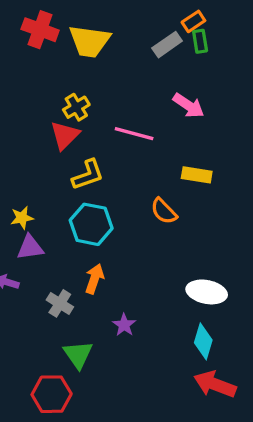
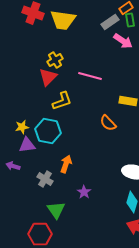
pink arrow: (188, 106) -> (123, 41), moved
cyan hexagon: (91, 224) -> (48, 131), moved

